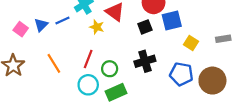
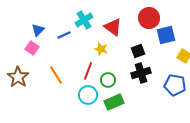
blue triangle: (41, 25) -> (38, 30), moved
yellow star: (97, 27) -> (101, 49), moved
black square: (145, 27) -> (138, 51), moved
pink square: (21, 29) -> (32, 48), moved

